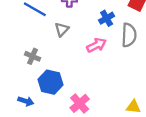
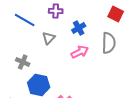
blue cross: (107, 18) -> (79, 28), moved

